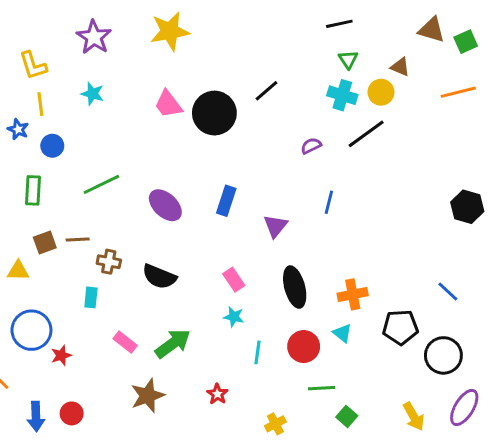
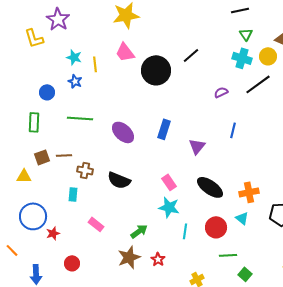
purple star: (94, 37) -> (58, 19), moved
yellow line: (40, 104) -> (95, 64), moved
pink trapezoid: (168, 104) -> (125, 52), moved
blue star: (18, 129) -> (75, 81), moved
green line: (101, 184) -> (80, 118), turned 30
black ellipse: (295, 287) -> (210, 187), turned -40
cyan star: (234, 317) -> (169, 207), size x1.5
green arrow: (173, 344) -> (139, 231), moved, size x0.7
brown star: (147, 396) -> (129, 257), moved
red circle: (72, 413) -> (72, 263), moved

